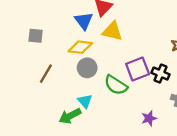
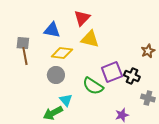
blue triangle: (84, 21) -> (52, 30), moved, turned -42
gray circle: (87, 68) -> (56, 75), moved
brown line: (46, 74) -> (25, 56), moved, turned -42

